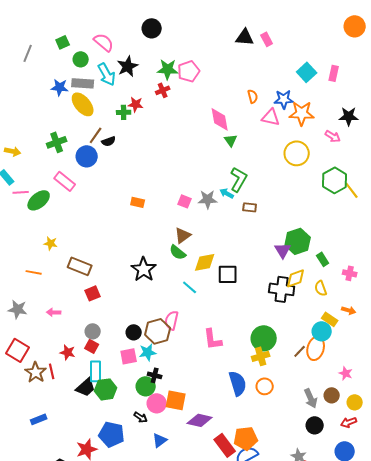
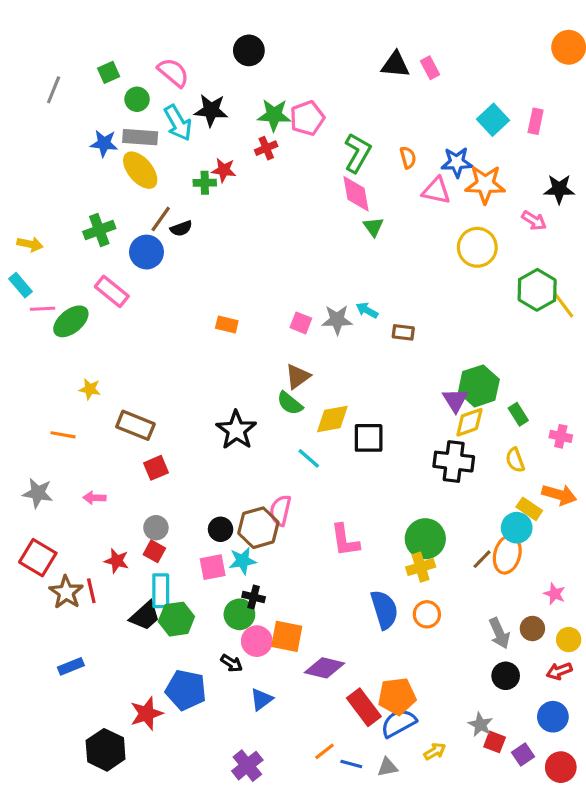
black star: (128, 66) -> (211, 110), turned 30
green L-shape: (239, 179) -> (358, 153), moved
yellow diamond: (296, 278) -> (469, 422), moved
orange arrow: (349, 310) -> (559, 495), size x1.5

